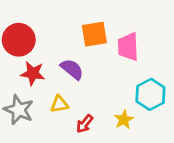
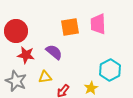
pink trapezoid: (128, 47) -> (98, 24), moved

